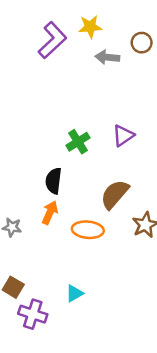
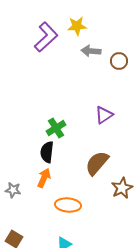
brown circle: (142, 43) -> (119, 61), moved
green cross: (78, 142) -> (56, 128), moved
orange ellipse: (88, 230) -> (68, 205), moved

